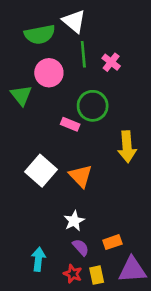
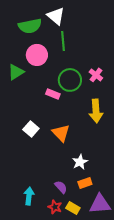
pink cross: (111, 62) -> (96, 75), moved
green triangle: (21, 95) -> (16, 72), turned 36
white square: (41, 171) -> (31, 129), size x0.7
white star: (74, 221) -> (80, 162), moved
yellow rectangle: (97, 275) -> (73, 208), turned -48

